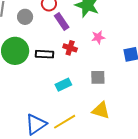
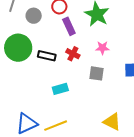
gray square: (98, 77) -> (97, 73), moved
yellow triangle: (101, 110) -> (112, 122), moved

